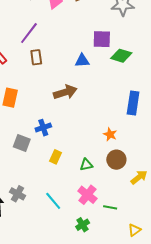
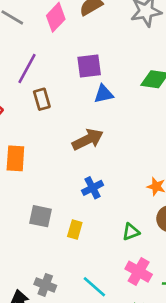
purple square: (102, 39) -> (89, 66), moved
blue cross: (43, 128) -> (93, 188), moved
yellow rectangle: (55, 157) -> (75, 229), moved

